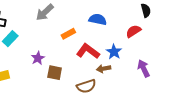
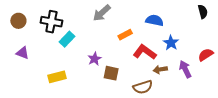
red semicircle: (133, 31) -> (206, 55), moved
blue star: (114, 52) -> (171, 43), moved
purple arrow: (144, 68) -> (185, 69), moved

